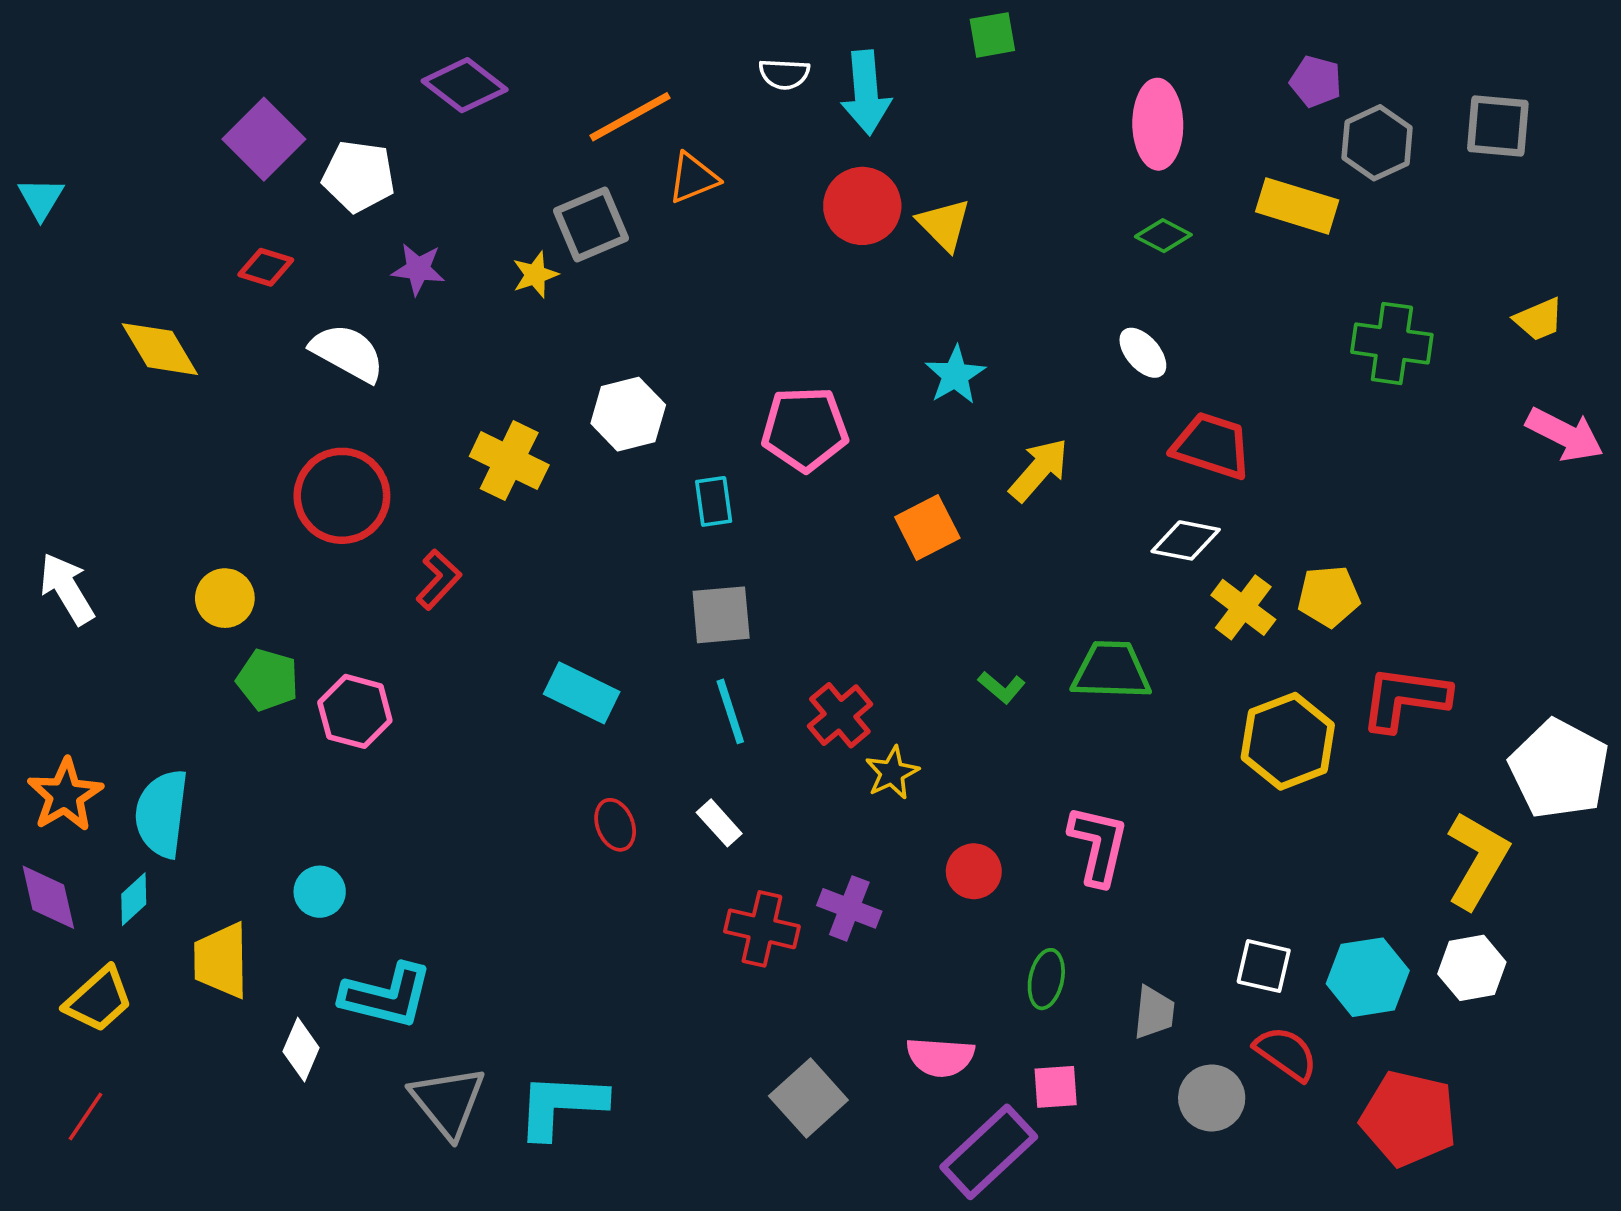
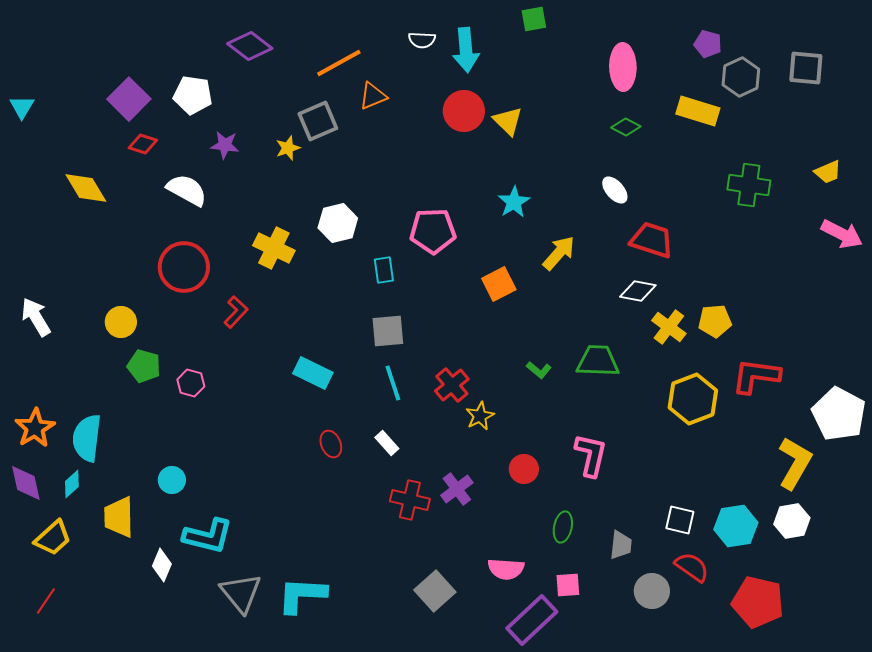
purple square: (264, 139) -> (129, 99), moved
pink hexagon: (355, 711) -> (191, 383), size x0.7
purple cross: (849, 908) -> (457, 489), turned 32

